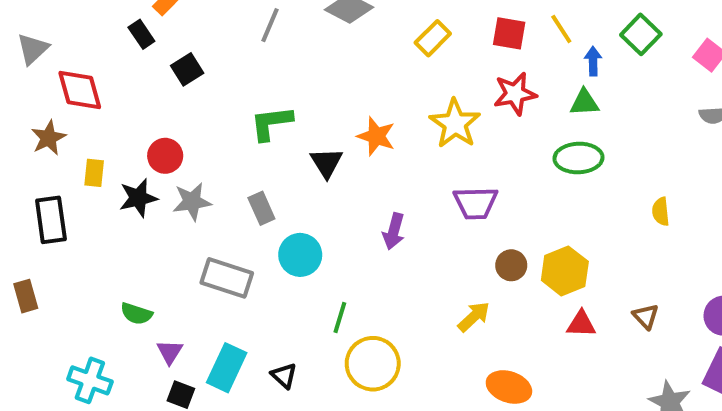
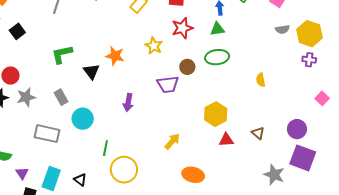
yellow star: (455, 124) -> (154, 46), size x0.7
brown circle: (511, 265) -> (187, 67), moved

